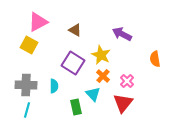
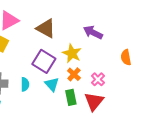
brown triangle: (75, 30) -> (46, 28), size x1.5
cyan triangle: (93, 94) -> (52, 84), moved
green rectangle: (76, 107) -> (71, 97), moved

